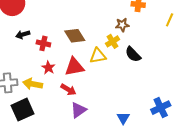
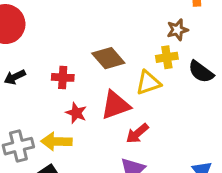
black arrow: (23, 34) -> (15, 77), moved
yellow cross: (113, 41) -> (167, 57), turned 32
red arrow: (68, 90) -> (137, 133), moved, turned 119

